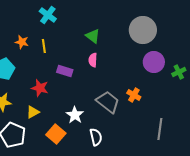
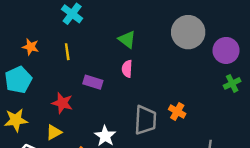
orange star: (22, 42) -> (31, 47), moved
purple circle: (154, 62) -> (226, 50), moved
gray trapezoid: (108, 102) -> (145, 120), turned 55

